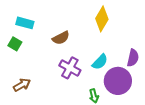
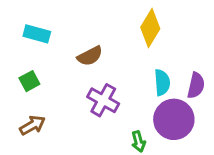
green square: (15, 44) -> (29, 81), moved, turned 32
cyan semicircle: (100, 62) -> (162, 83), moved, turned -48

